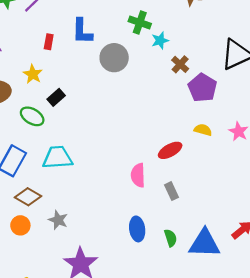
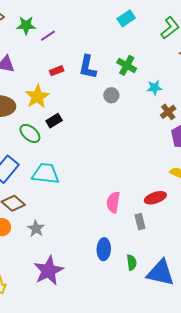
green cross: (140, 22) -> (127, 65), moved
red rectangle: (49, 42) -> (57, 71), turned 48
gray circle: (114, 58) -> (111, 95), size x0.6
yellow star: (33, 74) -> (37, 97), size x1.4
red ellipse: (170, 150) -> (155, 198), moved

